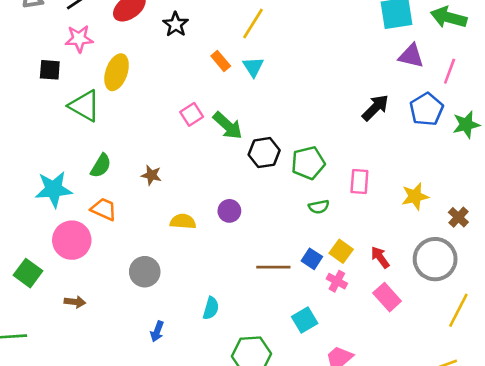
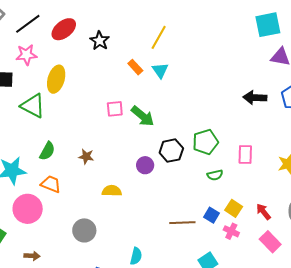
black arrow: (375, 108) -> (255, 98), turned -130
pink square: (192, 114) -> (115, 109), turned 30
black hexagon: (264, 153) -> (171, 151), moved
purple circle: (229, 211) -> (145, 165), moved

